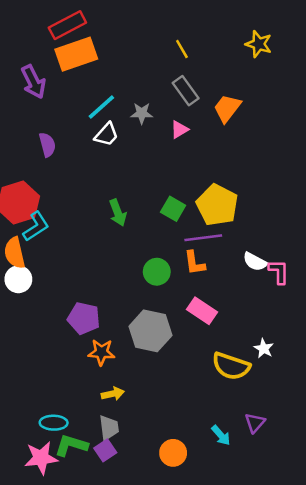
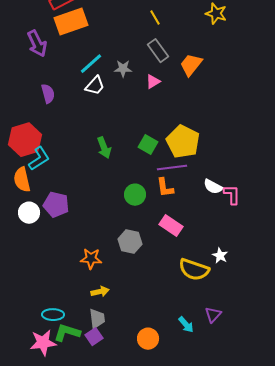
white circle: (18, 279) -> (29, 213), moved
purple pentagon: (84, 318) -> (56, 205), moved
gray hexagon: (150, 331) -> (130, 242), size x0.7

